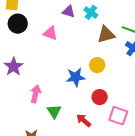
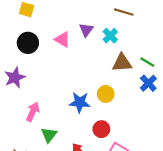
purple triangle: (69, 12) -> (86, 30), turned 40
black circle: (18, 24) -> (28, 43), moved
pink triangle: (50, 33) -> (62, 39), moved

